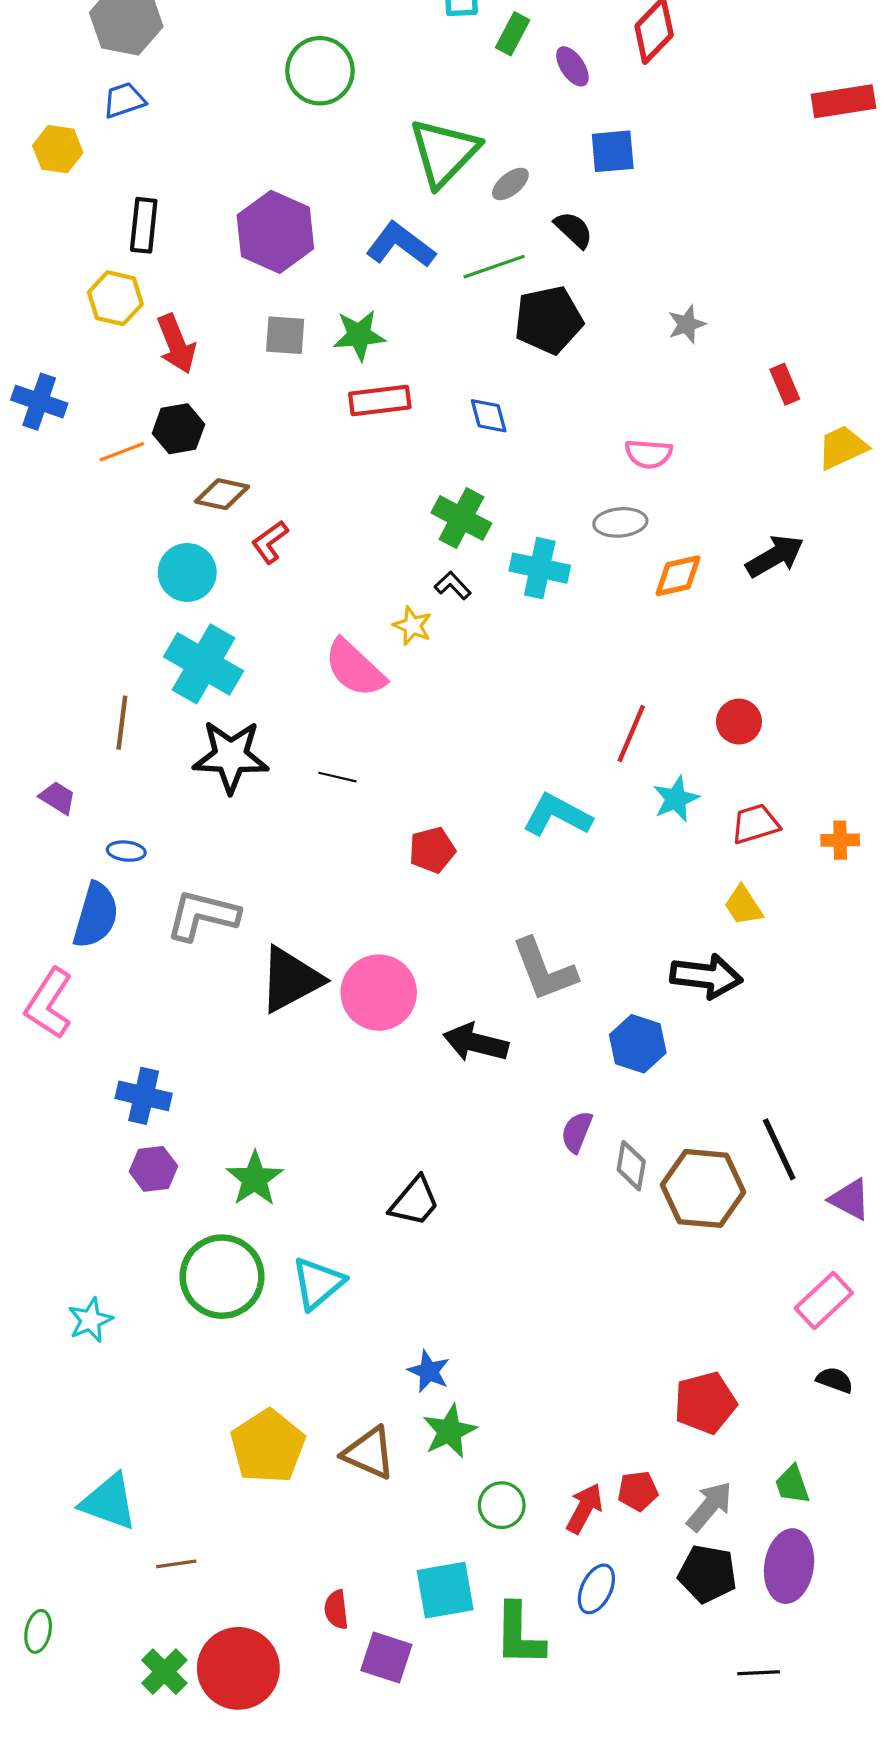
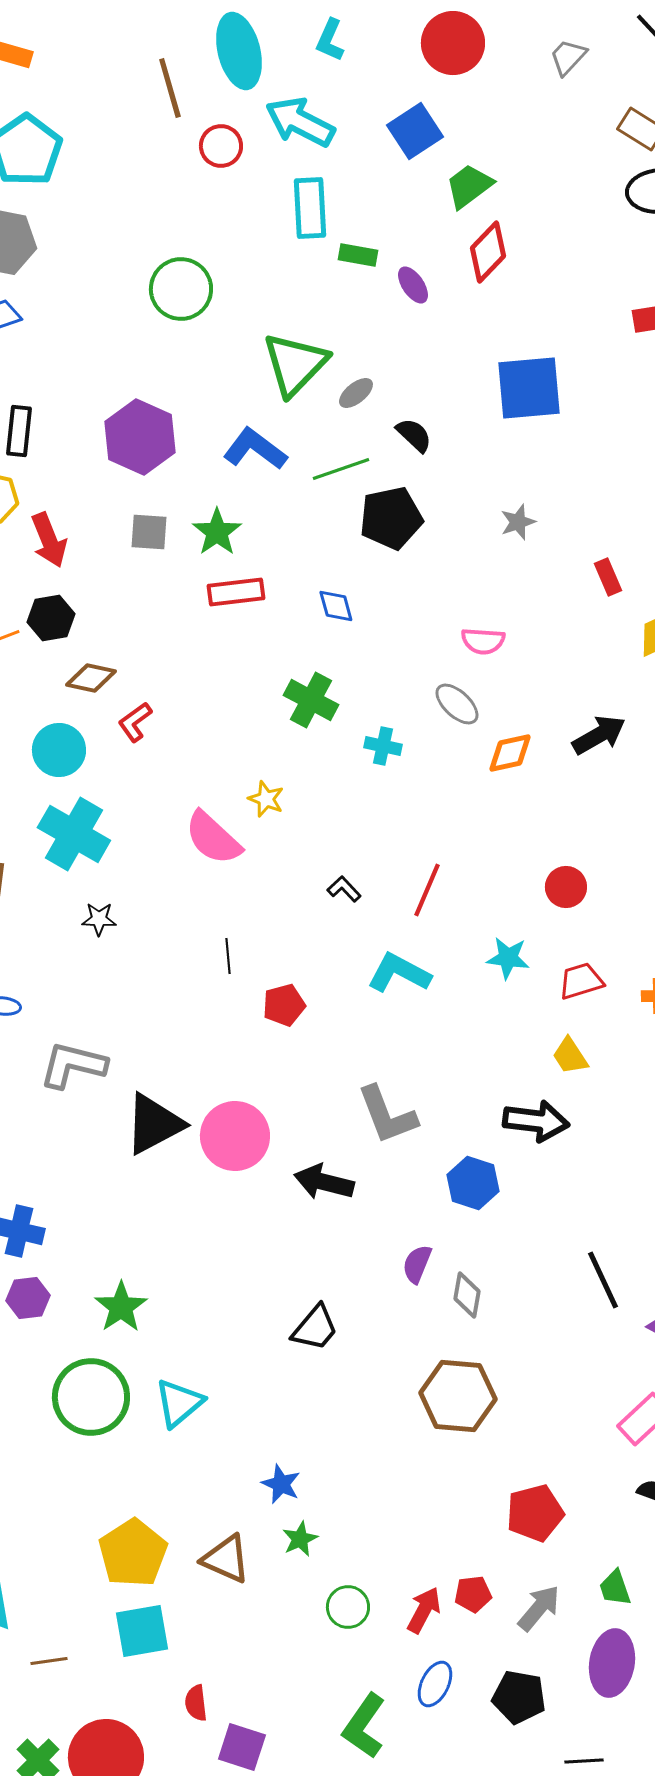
green rectangle: (513, 34) -> (358, 255), turned 72
blue square: (613, 151) -> (529, 388), moved, size x1.6
green star: (359, 335) -> (217, 532), turned -30
gray ellipse: (620, 522) -> (457, 704), turned 48
cyan cross: (540, 568) -> (383, 746), size x0.7
black L-shape: (453, 586) -> (344, 889), moved
red line: (631, 734) -> (427, 890), moved
black star: (231, 756) -> (99, 919), size x0.5
black line: (337, 777) -> (228, 956), moved, turned 72
cyan star: (676, 799) -> (508, 958), turned 30
brown hexagon: (703, 1188) -> (458, 1396), moved
black trapezoid: (415, 1202) -> (315, 1328), moved
green star: (449, 1431) -> (300, 1539), size x0.7
black pentagon: (707, 1574) -> (519, 1697), moved
cyan square: (445, 1590) -> (142, 1631), moved
green L-shape: (519, 1635) -> (364, 1726), turned 34

